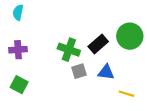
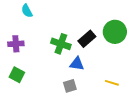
cyan semicircle: (18, 12) -> (27, 11), moved, turned -40
gray square: (79, 71) -> (70, 86), moved
blue triangle: (106, 72) -> (77, 64), moved

